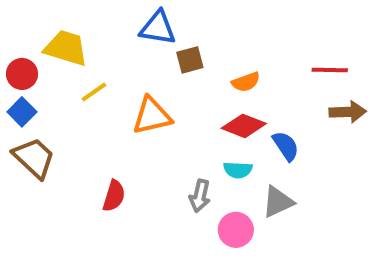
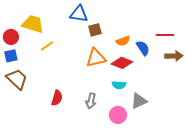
blue square: (22, 112) -> (11, 56), turned 32
orange triangle: (152, 116) -> (96, 58), moved
blue semicircle: (286, 146) -> (143, 48), moved
gray arrow: (200, 196) -> (91, 101), moved

